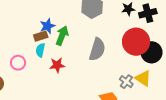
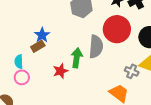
green arrow: (62, 36) -> (77, 58), moved
red circle: (136, 42) -> (117, 29), moved
cyan semicircle: (40, 50) -> (19, 62), moved

